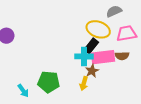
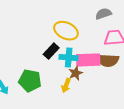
yellow ellipse: (98, 29) -> (66, 31), moved
black rectangle: (91, 46) -> (51, 51), moved
brown semicircle: (122, 56) -> (108, 60), size x1.5

